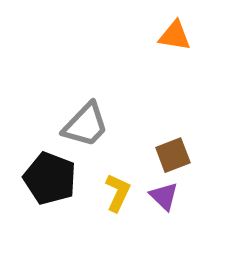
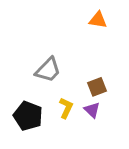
black pentagon: (50, 178) -> (28, 116), moved

